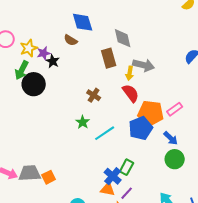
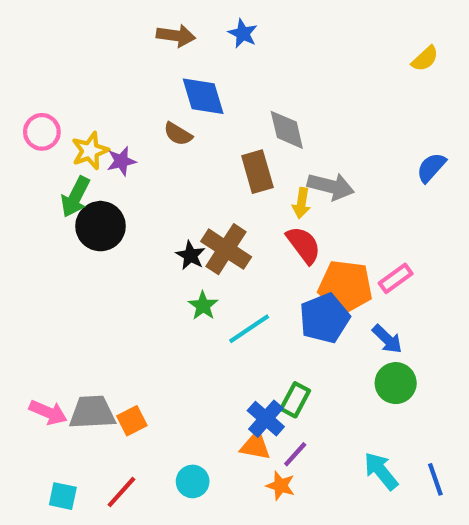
black star: (53, 61) -> (190, 255), moved
brown cross: (94, 95) -> (226, 249), size x1.6

